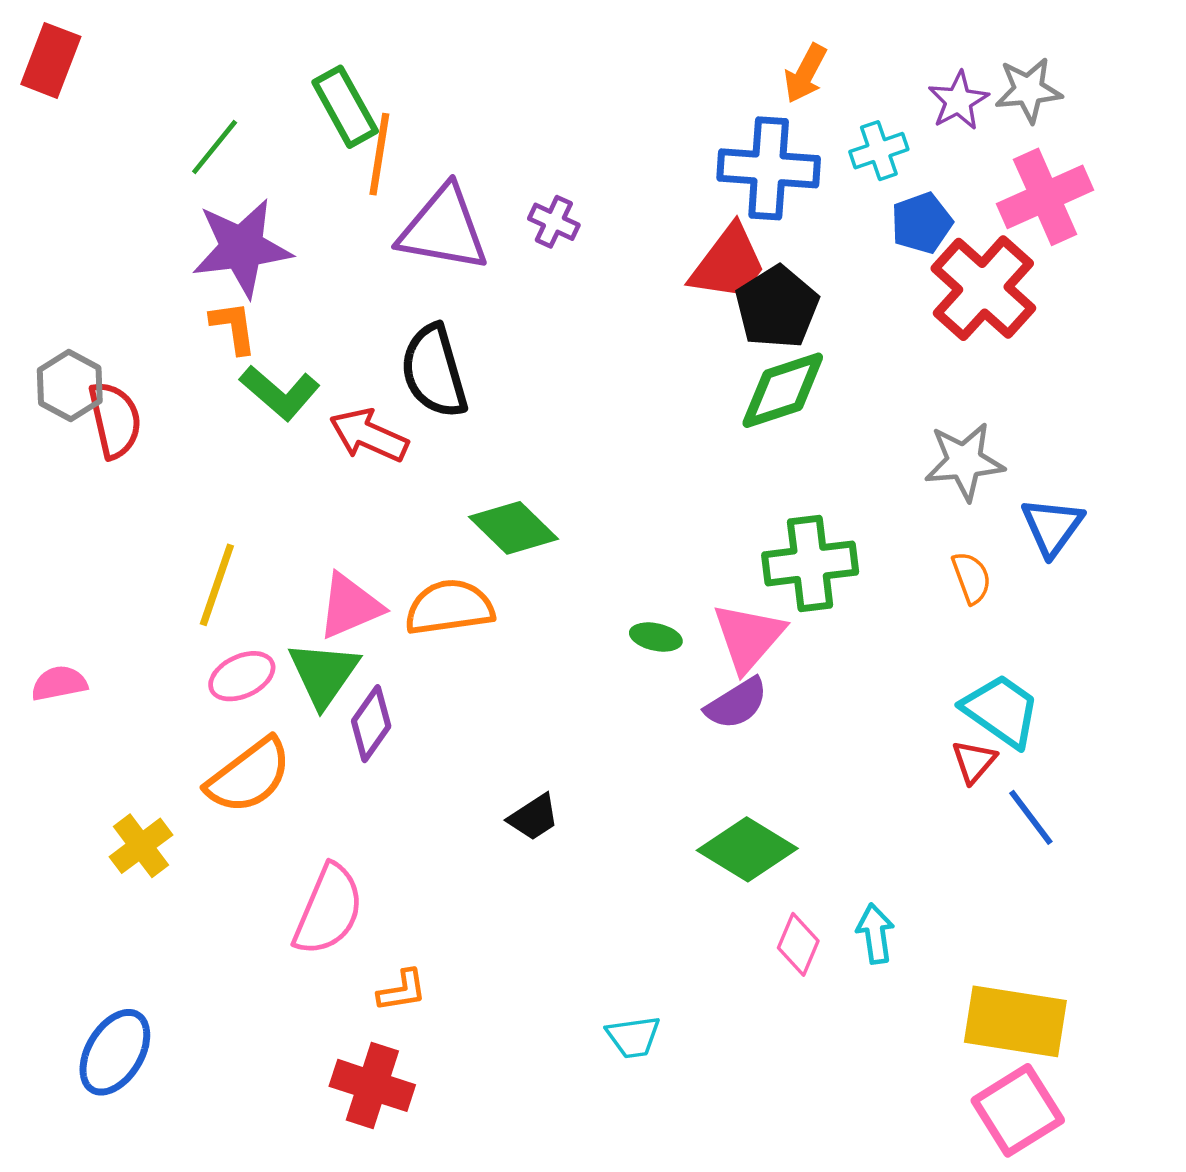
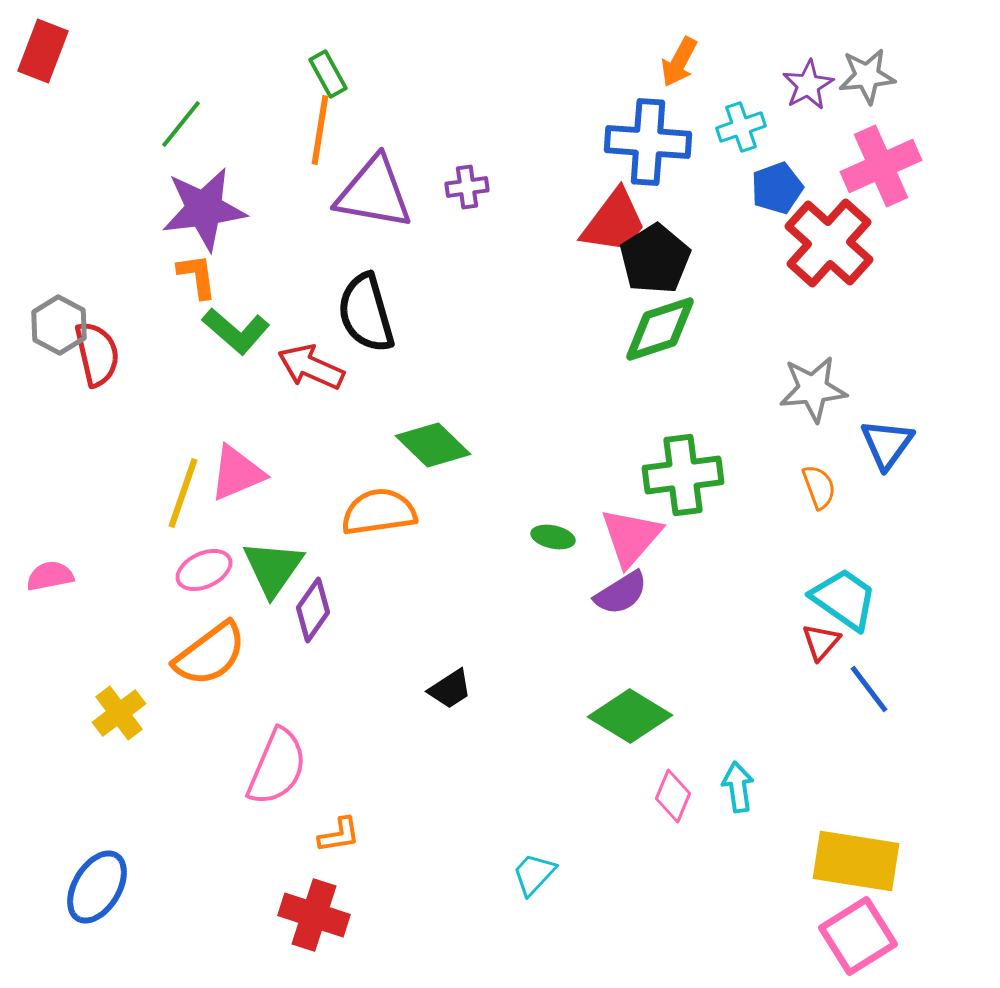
green rectangle: (345, 107) -> (328, 74), moved, size x0.7
purple cross: (554, 222) -> (467, 187), turned -33
pink triangle: (350, 606) -> (237, 473), moved
cyan trapezoid: (633, 1037) -> (534, 874), turned 141

